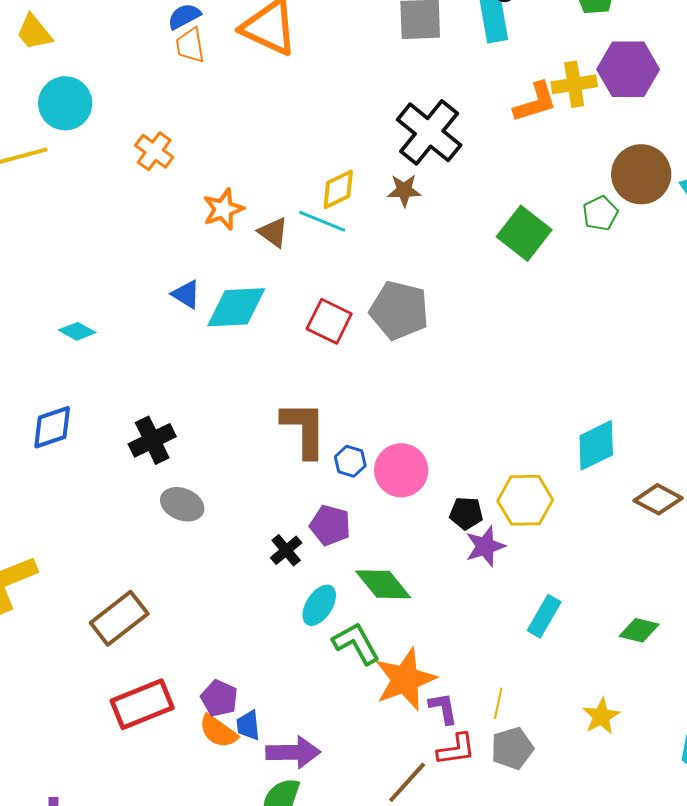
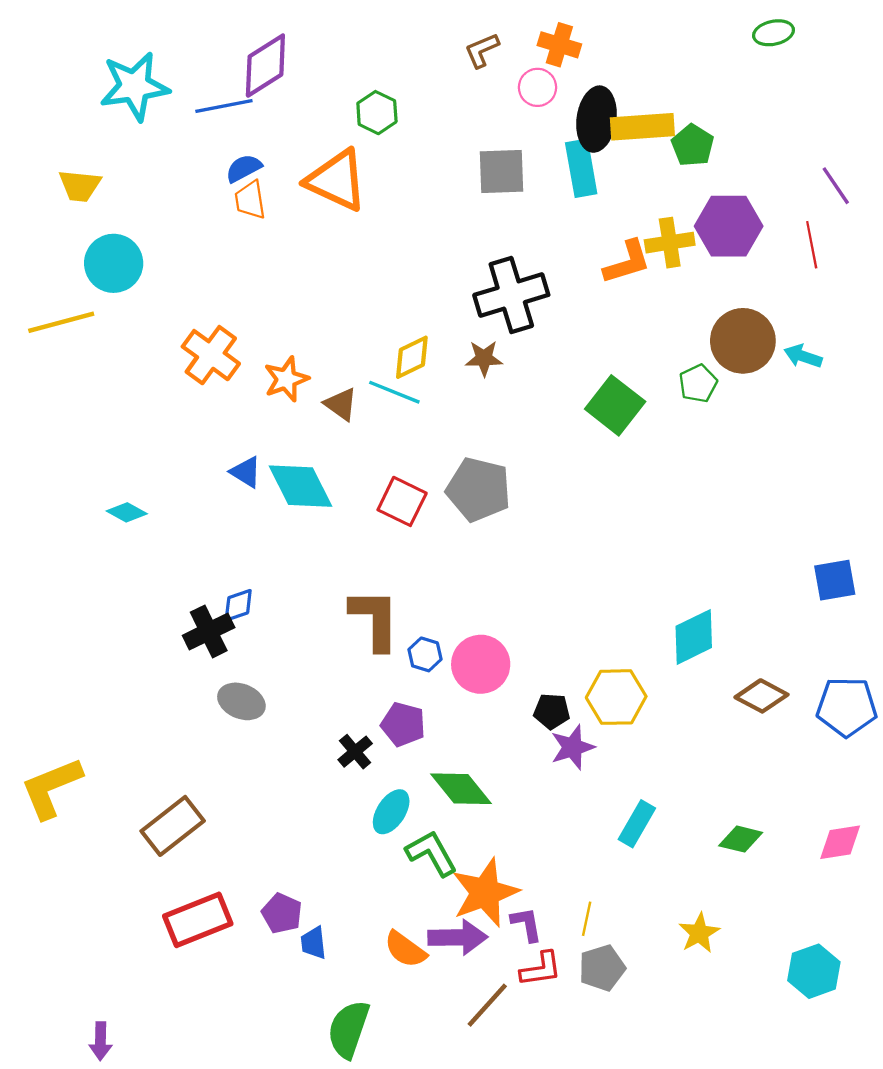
yellow trapezoid: (34, 32) -> (80, 186), turned -45
black cross: (429, 132) -> (511, 295), turned 34
orange cross: (154, 151) -> (211, 355), moved, size x1.4
cyan diamond: (236, 307) -> (300, 486), turned 66
blue diamond: (52, 427) -> (238, 605), moved, size x0.7
orange semicircle: (218, 731) -> (405, 949), moved
purple arrow: (293, 752) -> (458, 937), moved

